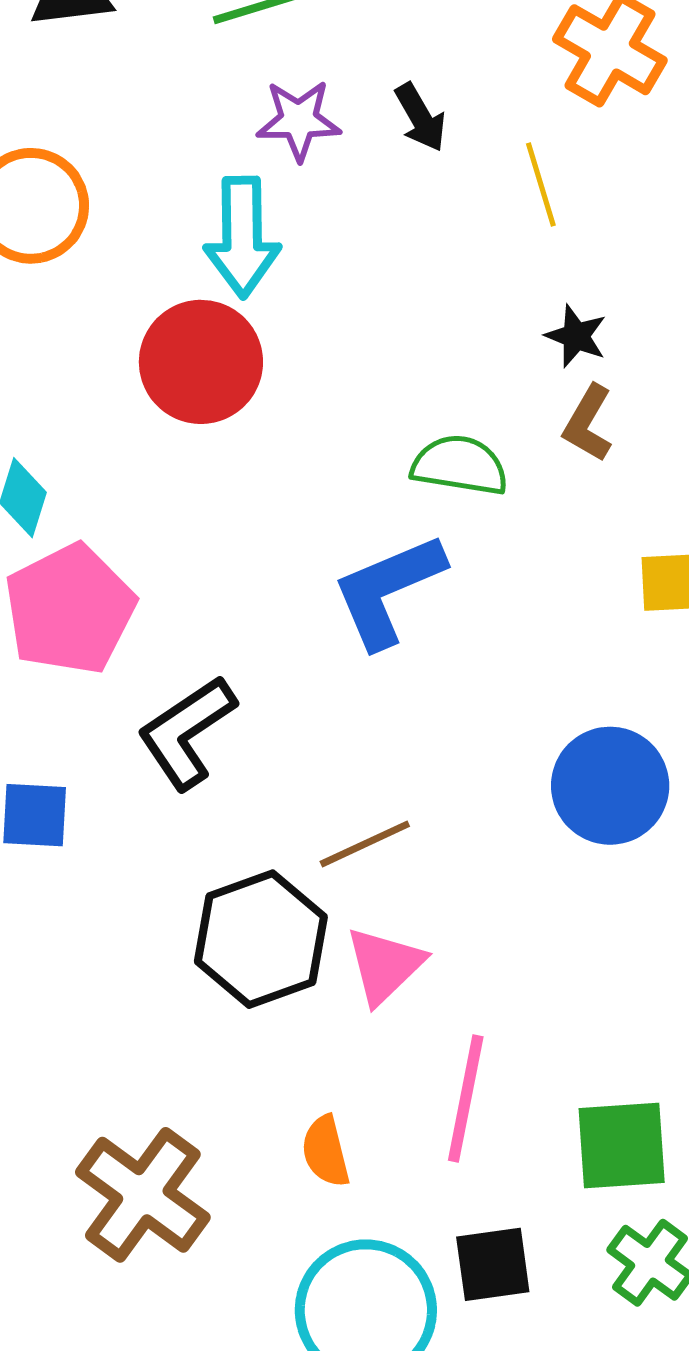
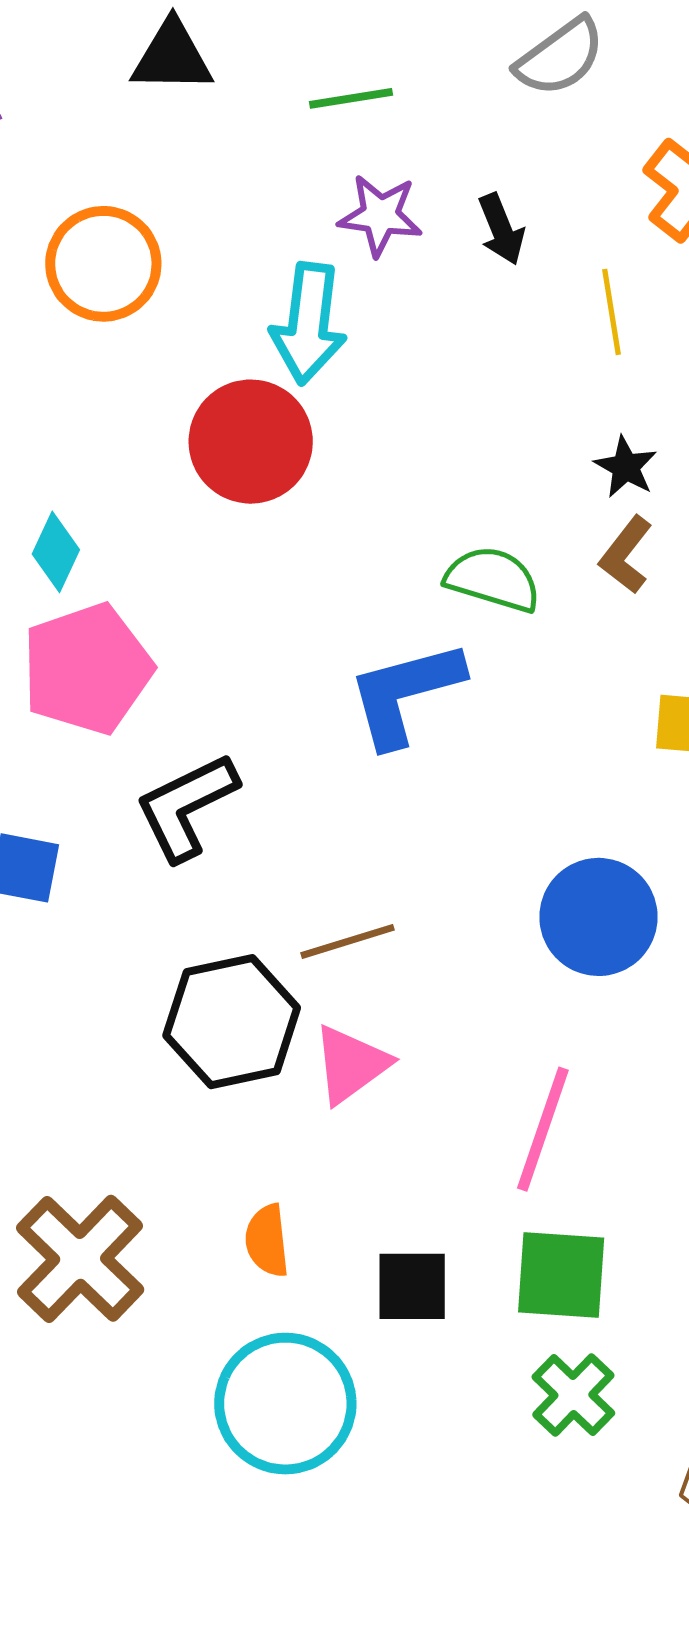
pink line: (466, 1099) -> (543, 1129), moved
black square: (493, 1264) -> (412, 1286), moved

